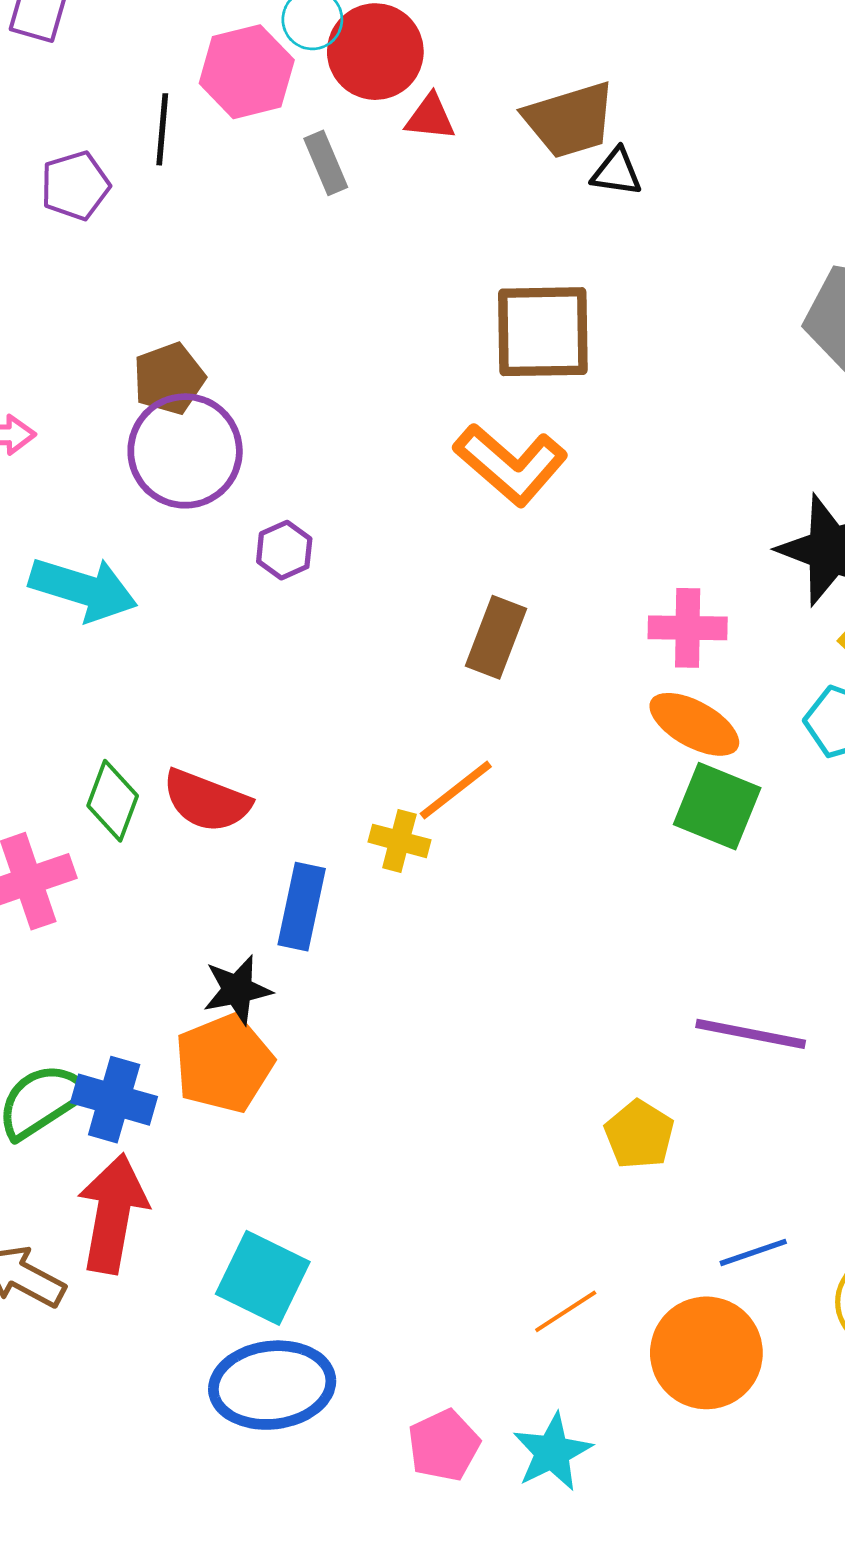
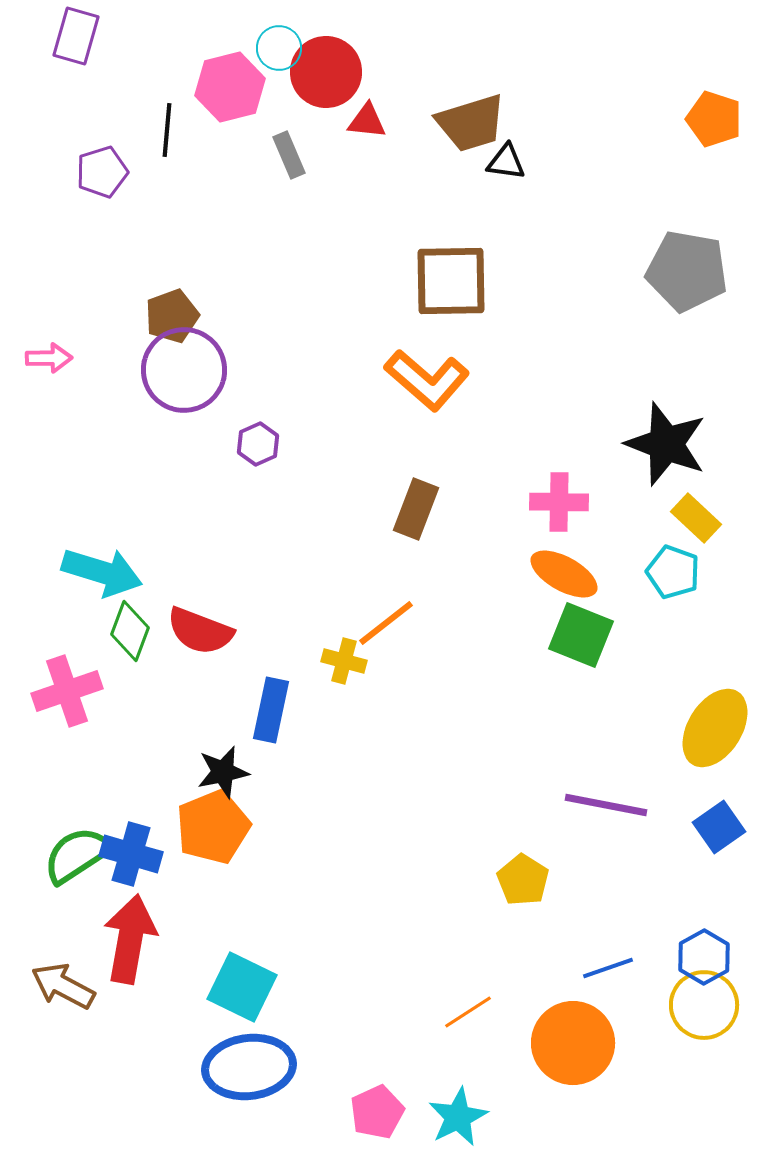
cyan arrow: (83, 589) -> (102, 572), moved

